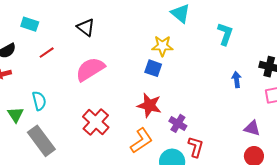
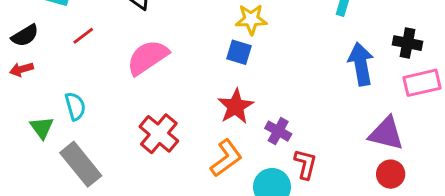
blue arrow: (237, 80) -> (361, 64), size x1.8
red star: (149, 105) -> (236, 106), turned 30
purple triangle: (252, 128) -> (386, 134), size x1.5

